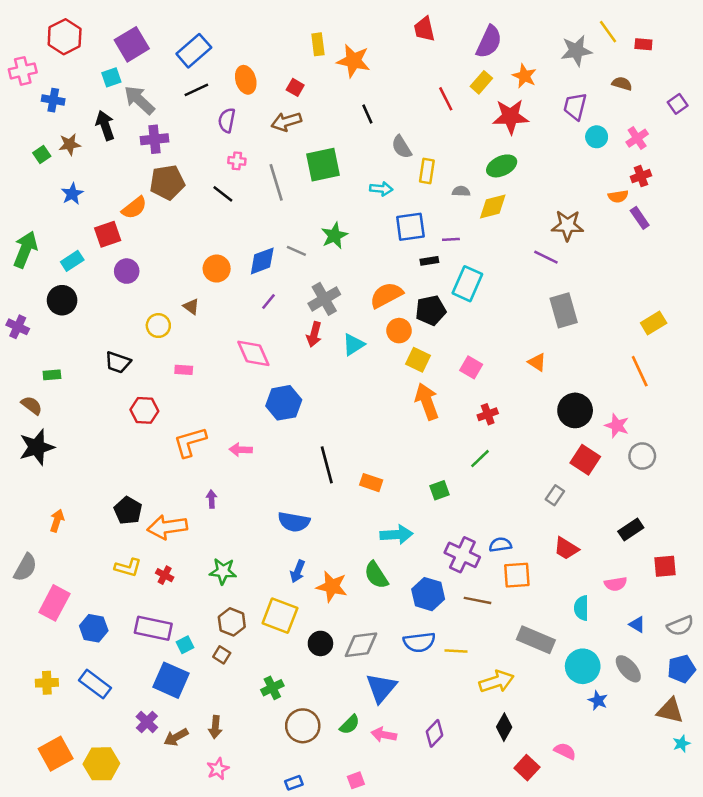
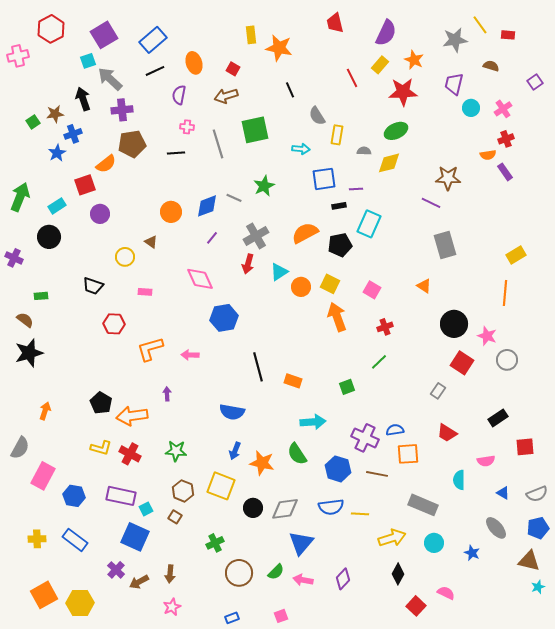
blue cross: (53, 100) -> (73, 134), moved, turned -30
black line: (223, 194) -> (176, 153), turned -42
orange circle: (399, 331) -> (301, 287), moved
orange line: (640, 371) -> (505, 293), turned 30
red cross: (165, 575) -> (130, 454), size x1.5
cyan circle: (583, 666) -> (434, 543), moved, size x0.7

